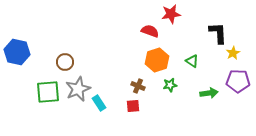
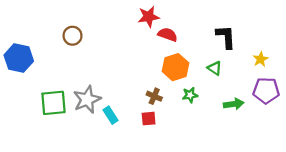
red star: (171, 14) -> (149, 17), moved
black L-shape: (218, 33) -> (226, 37), moved
brown circle: (65, 62) -> (72, 36), moved

